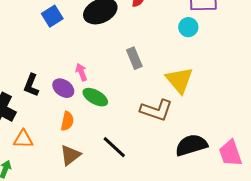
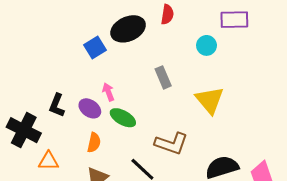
blue square: (52, 16) -> (95, 47), moved
cyan circle: (188, 27) -> (207, 45), moved
brown L-shape: (156, 110) -> (171, 144), moved

